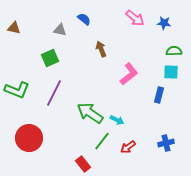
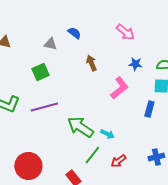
blue star: (164, 23) -> (135, 64), moved
purple line: (54, 93) -> (44, 107), turned 48
red circle: (29, 138) -> (28, 166), moved

